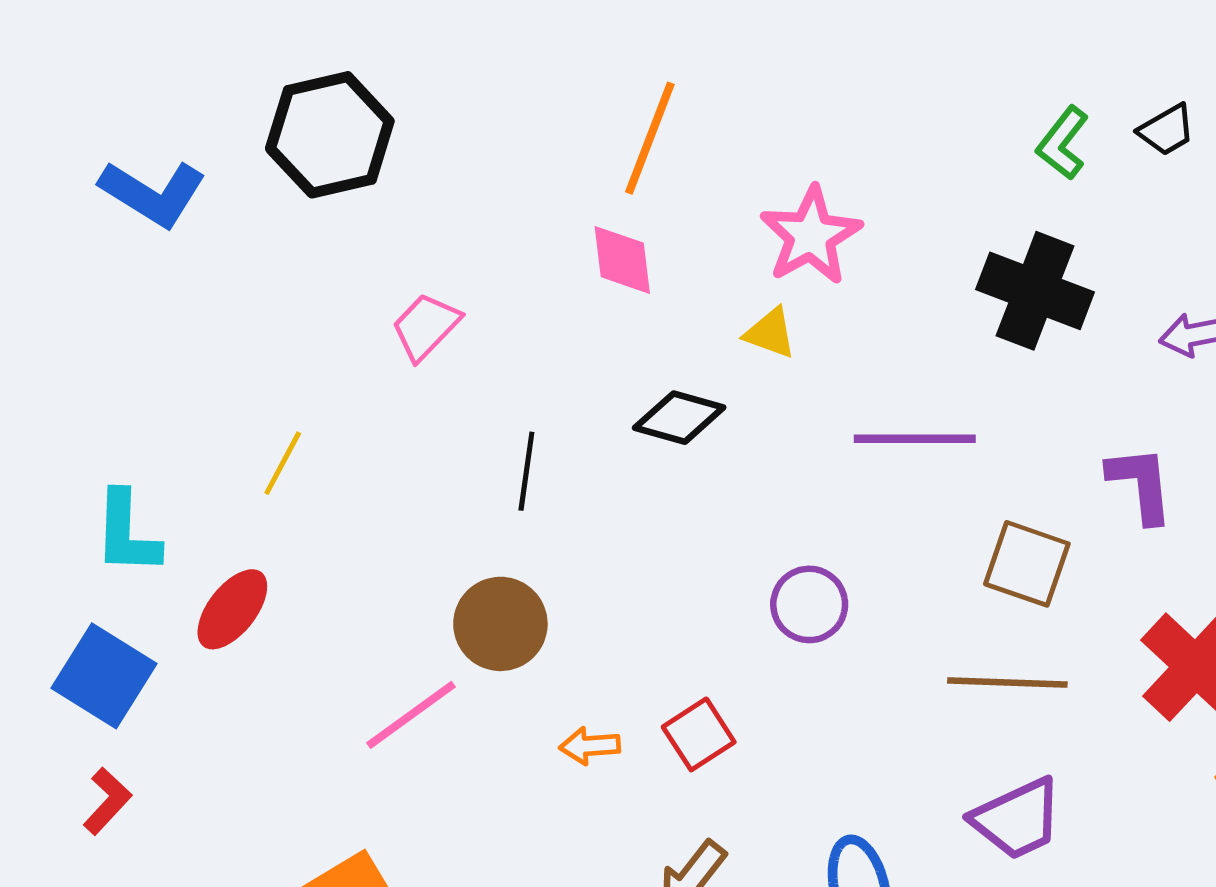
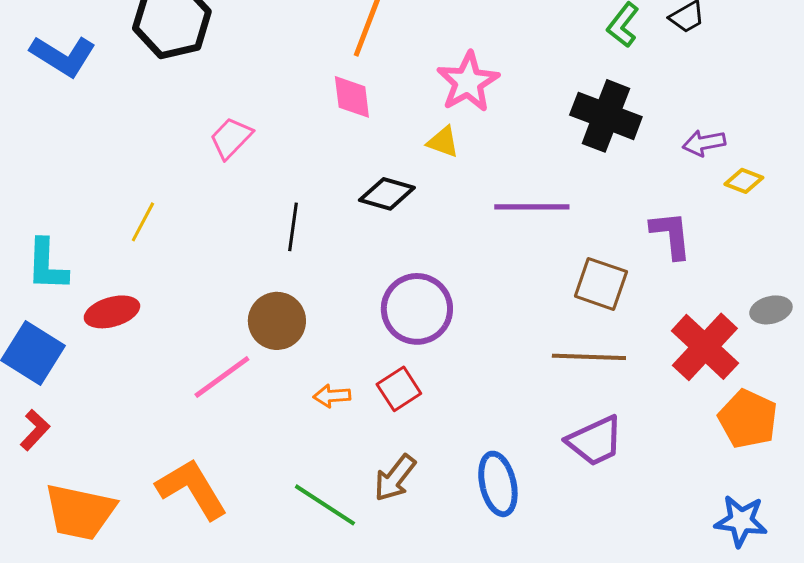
purple circle: (809, 604) -> (417, 309), moved, size x1.5
red ellipse: (232, 609) -> (112, 312), turned 36

